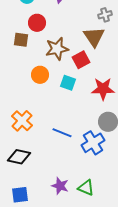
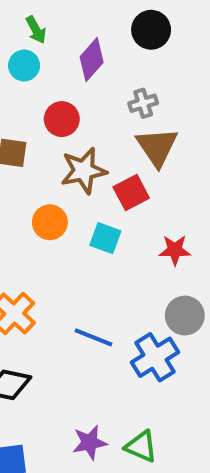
gray cross: (105, 15) -> (143, 103), moved
red circle: (37, 23) -> (62, 119), moved
red star: (103, 89) -> (175, 250), size x0.7
purple star: (60, 186) -> (90, 443), turned -30

